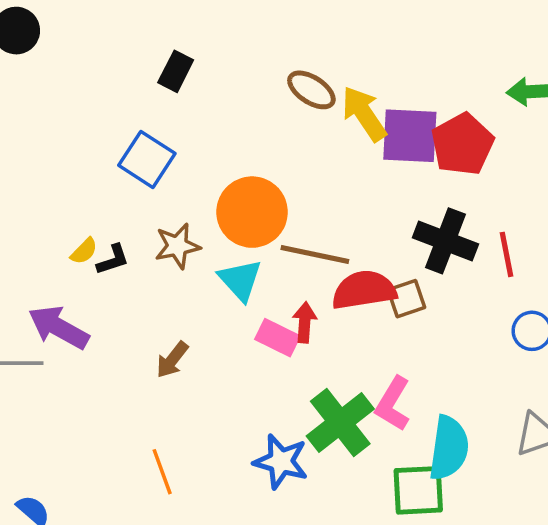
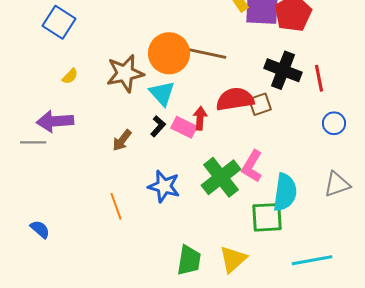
blue square: (147, 159) -> (59, 22), moved
brown star: (177, 246) -> (125, 73), size x1.4
brown line: (315, 254) -> (206, 53), moved
black L-shape: (113, 260) -> (158, 126), moved, turned -30
purple arrow: (59, 327) -> (55, 121), turned -33
blue star: (281, 461) -> (164, 186), moved

